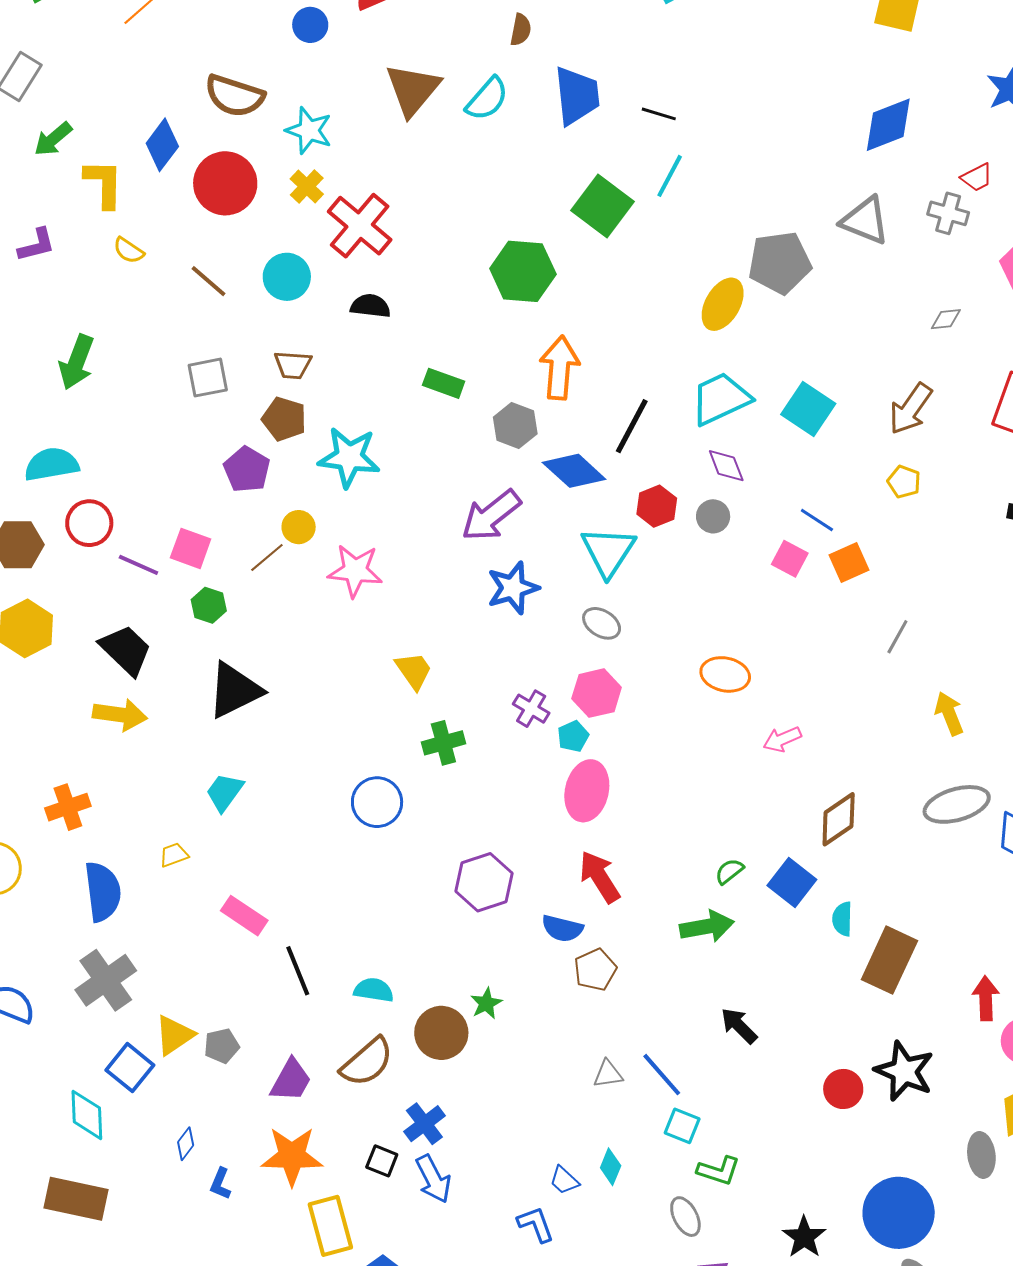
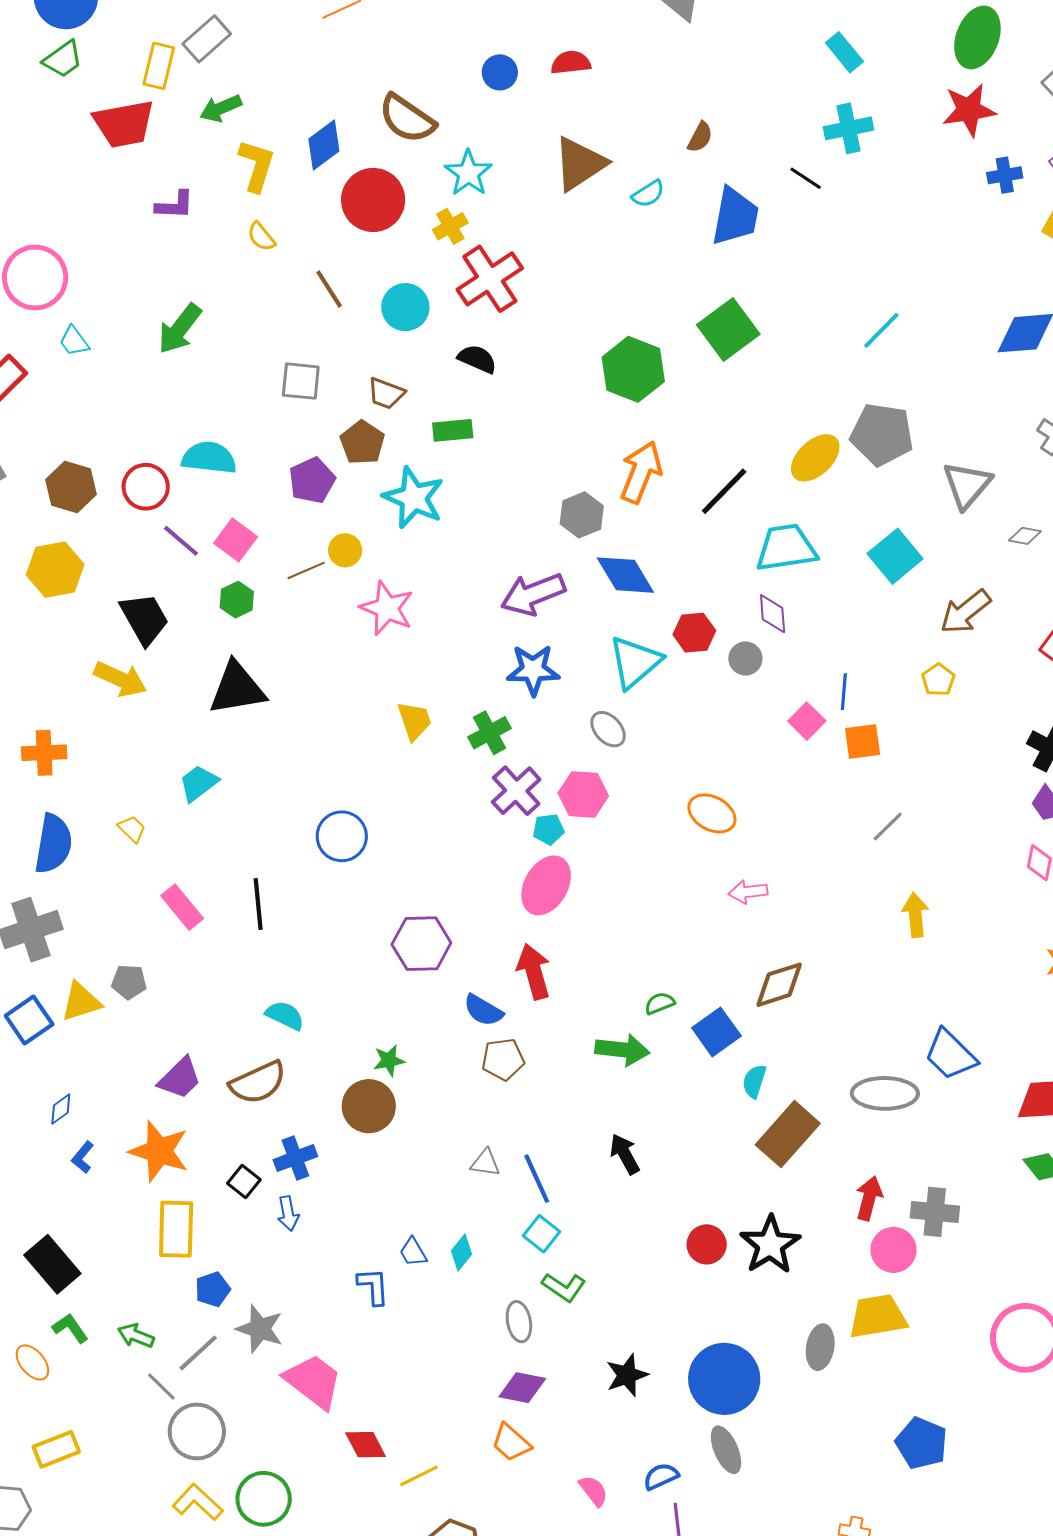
cyan semicircle: (487, 99) -> (648, 194), size x0.7
black line: (659, 114) -> (806, 178), moved
cyan line: (670, 176) -> (881, 330), moved
gray triangle: (865, 221) -> (967, 485), moved, turned 32
green rectangle: (444, 383) -> (453, 430), moved, turned -42
cyan square: (808, 409) -> (895, 556), moved
black line: (632, 426) -> (724, 491), moved
cyan semicircle: (51, 464) -> (209, 458), moved
blue line: (817, 520) -> (844, 692), turned 45
purple cross: (531, 709) -> (516, 791), size x1.4
green cross: (443, 743) -> (490, 733), moved, turned -30
gray ellipse: (957, 804) -> (885, 1093), moved
yellow trapezoid: (174, 855) -> (132, 829), turned 48
black line: (298, 971) -> (258, 904), moved
brown circle: (441, 1033) -> (369, 1106), moved
gray pentagon: (222, 1046) -> (129, 982), moved
blue arrow: (433, 1179) -> (288, 1214), size x0.7

